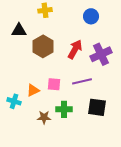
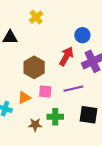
yellow cross: (45, 10) -> (36, 17), turned -32
blue circle: (91, 16) -> (82, 35), moved
brown hexagon: (43, 46) -> (34, 67), moved

